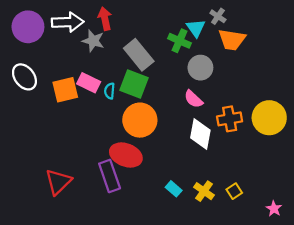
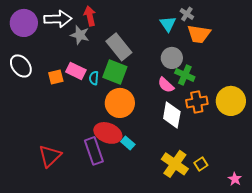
green cross: (179, 41) -> (185, 75), moved
orange square: (65, 90) -> (56, 77), size x0.7
cyan rectangle: (174, 189) -> (128, 143), moved
yellow cross: (204, 191) -> (175, 164), size x1.5

